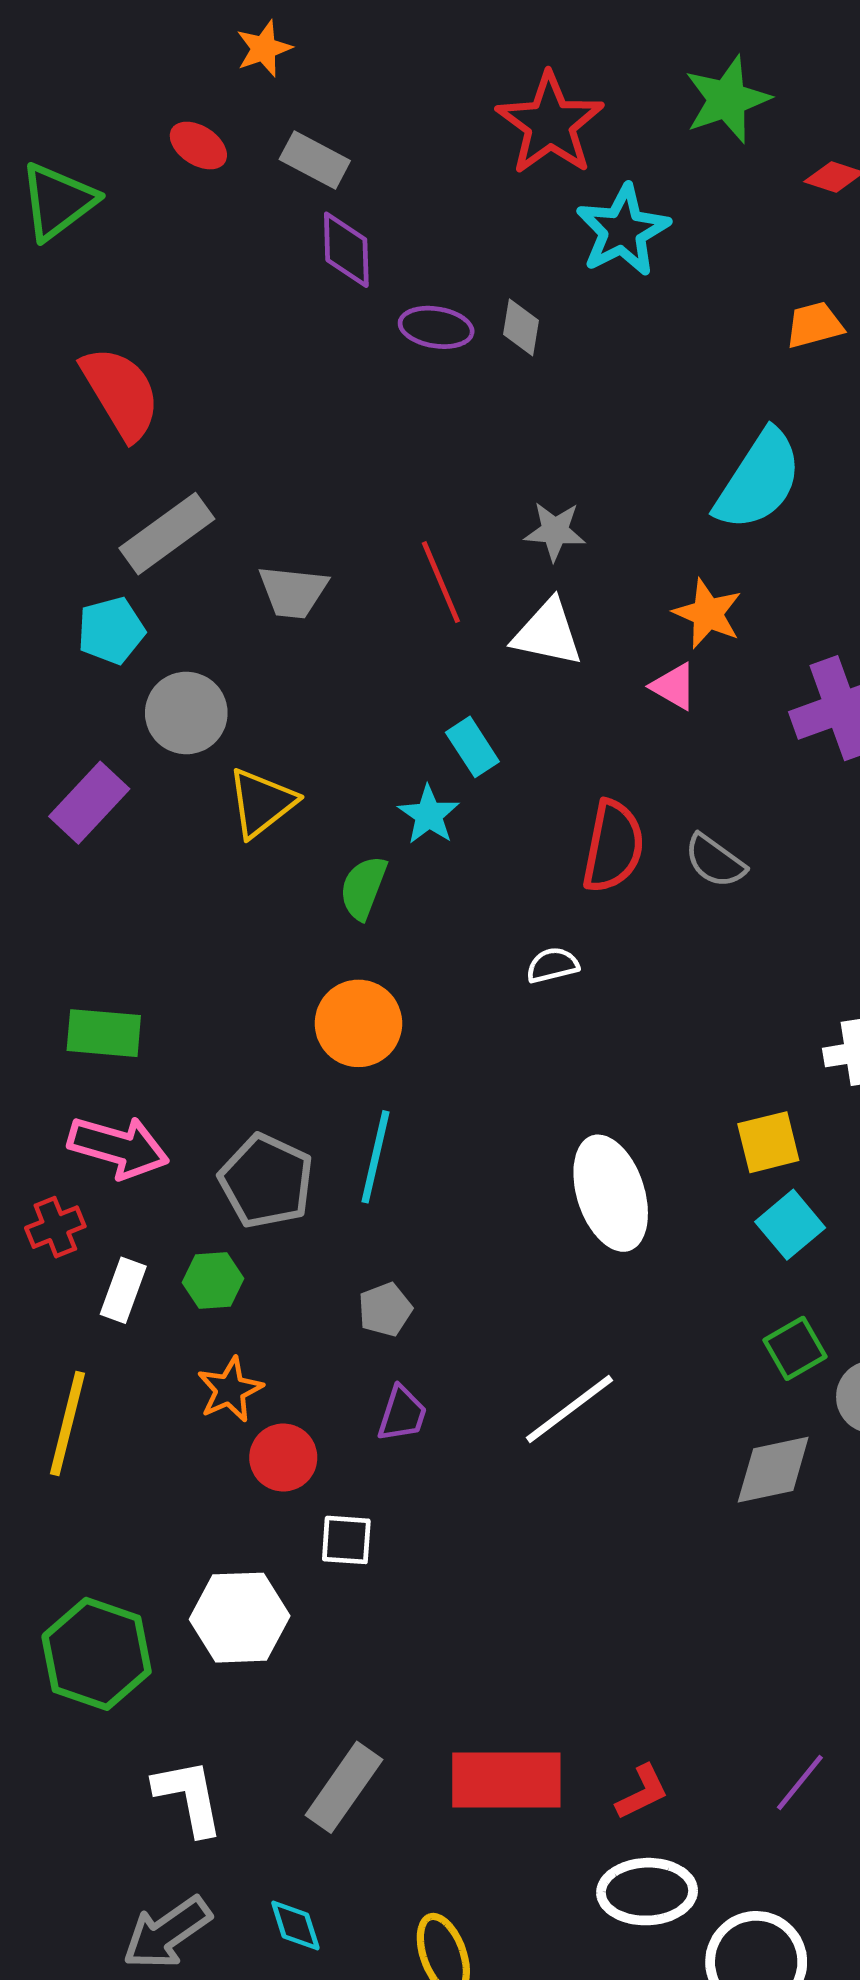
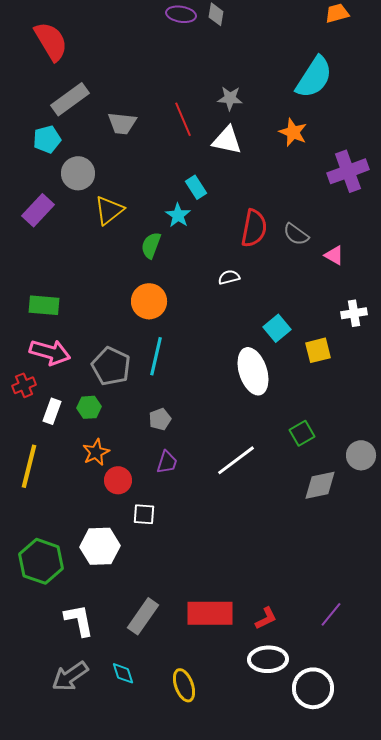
pink triangle: (674, 686) -> (334, 255), moved
cyan square: (790, 1225) -> (277, 328), moved
green square: (795, 1348) -> (302, 433), moved

